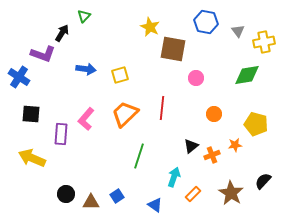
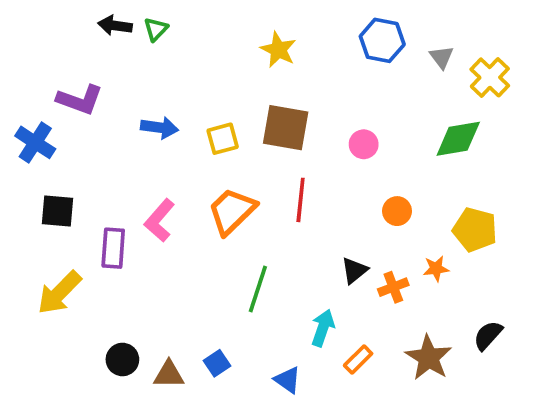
black arrow: (62, 33) -> (115, 26), moved, turned -114
yellow cross: (264, 42) -> (490, 77), turned -35
brown square: (173, 49) -> (286, 128), moved
yellow arrow: (32, 158) -> (59, 293), turned -68

